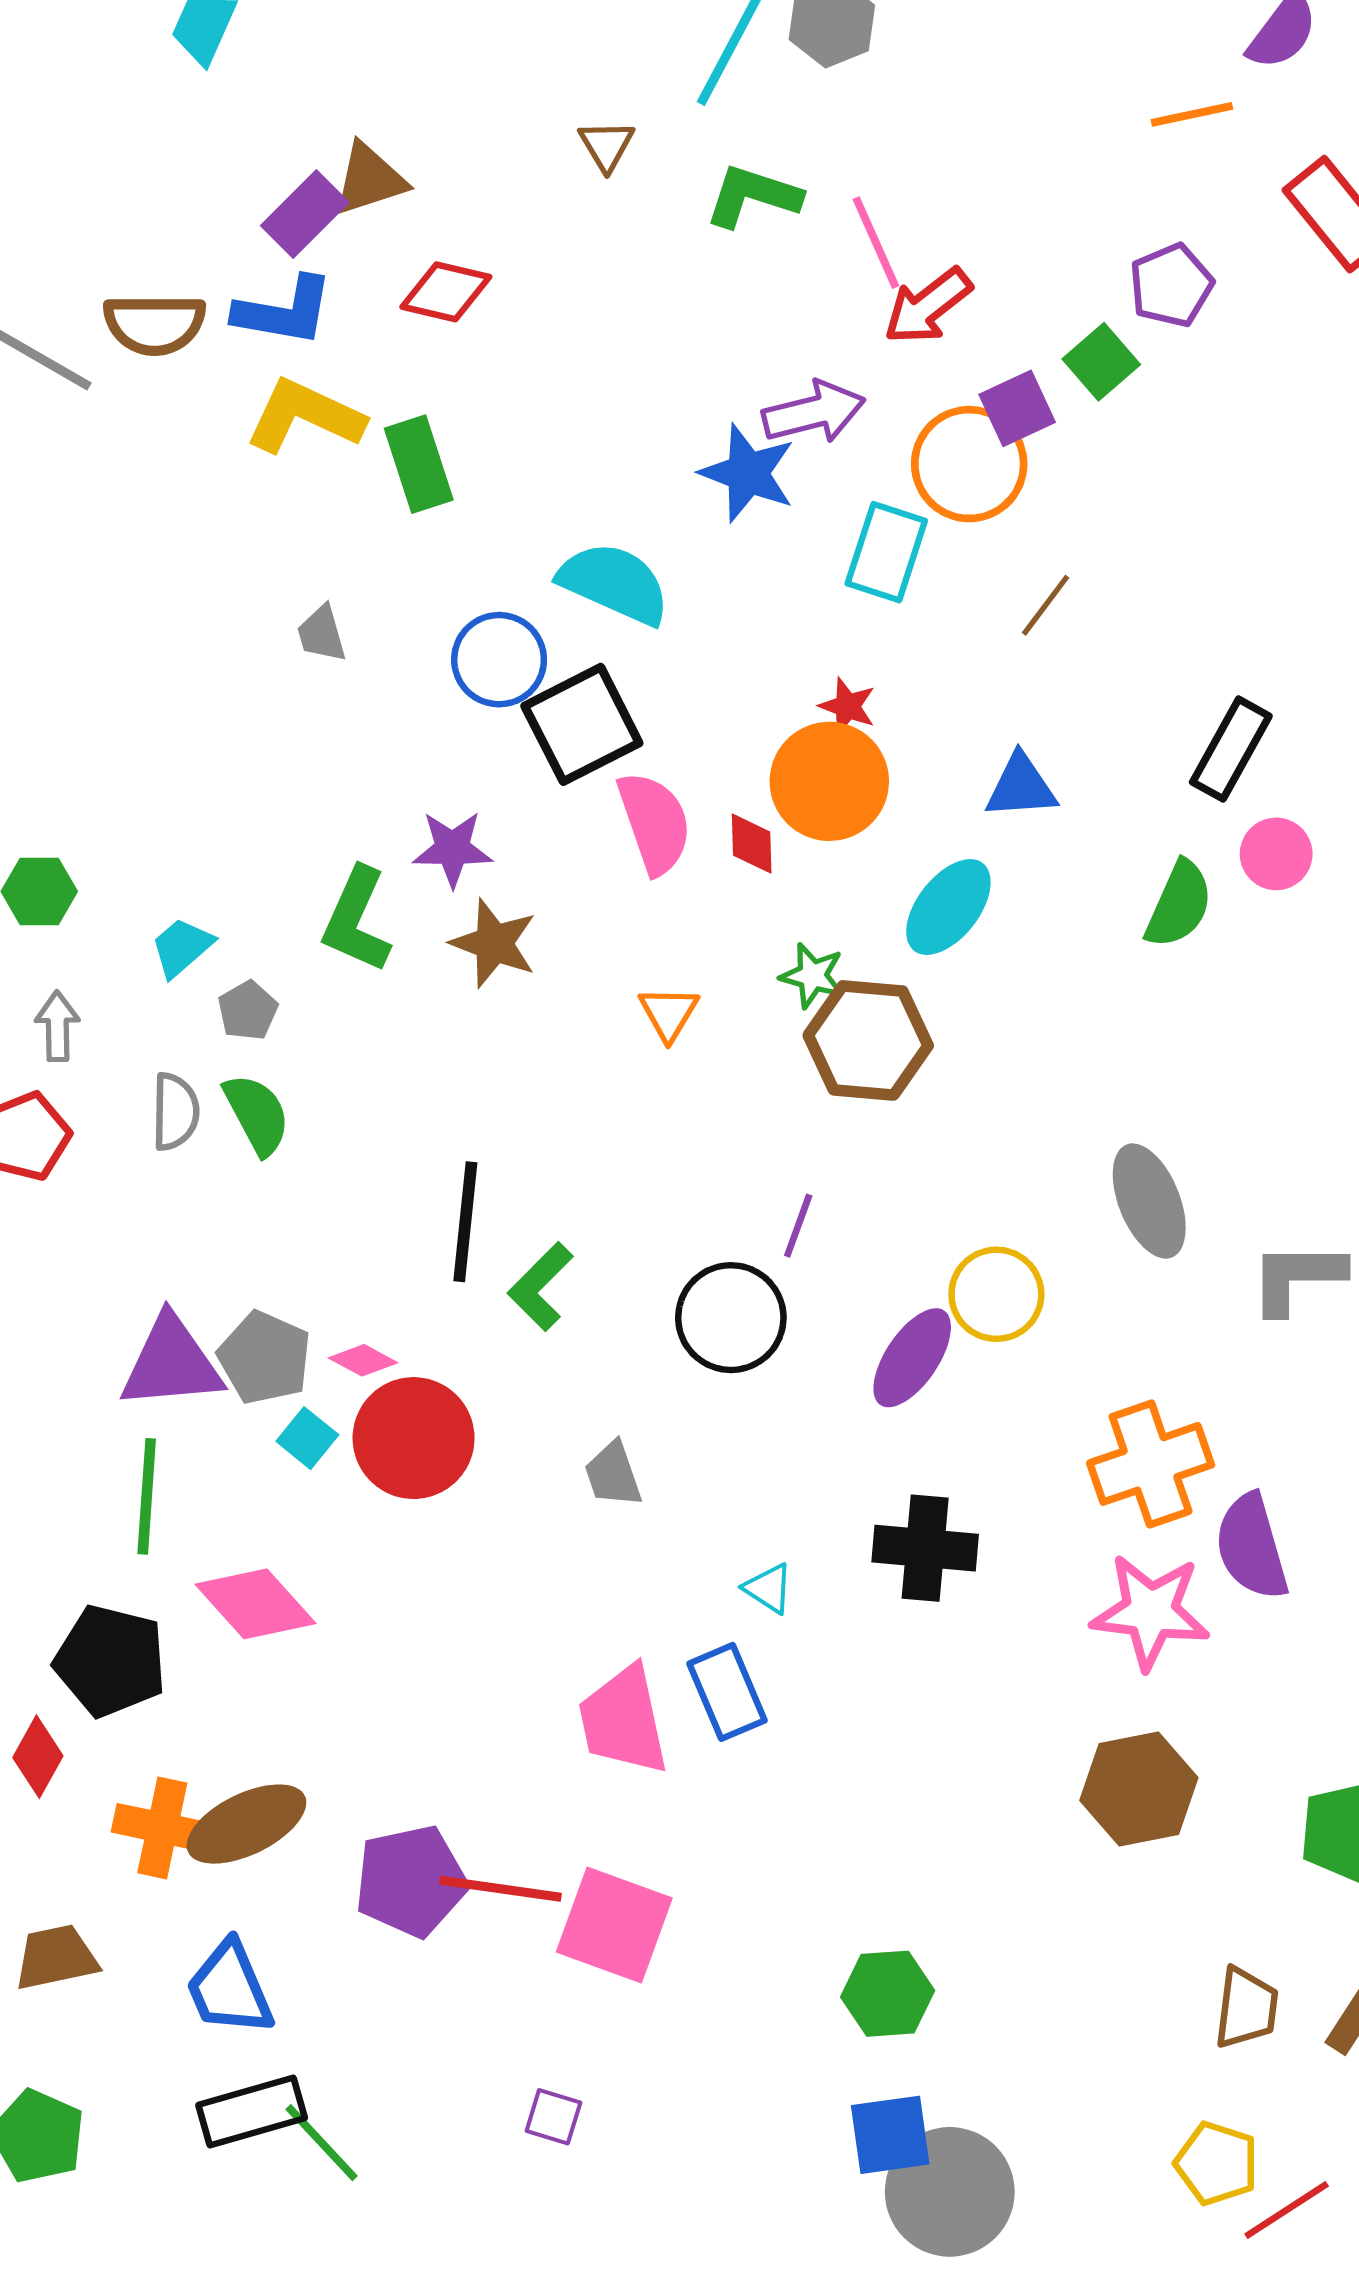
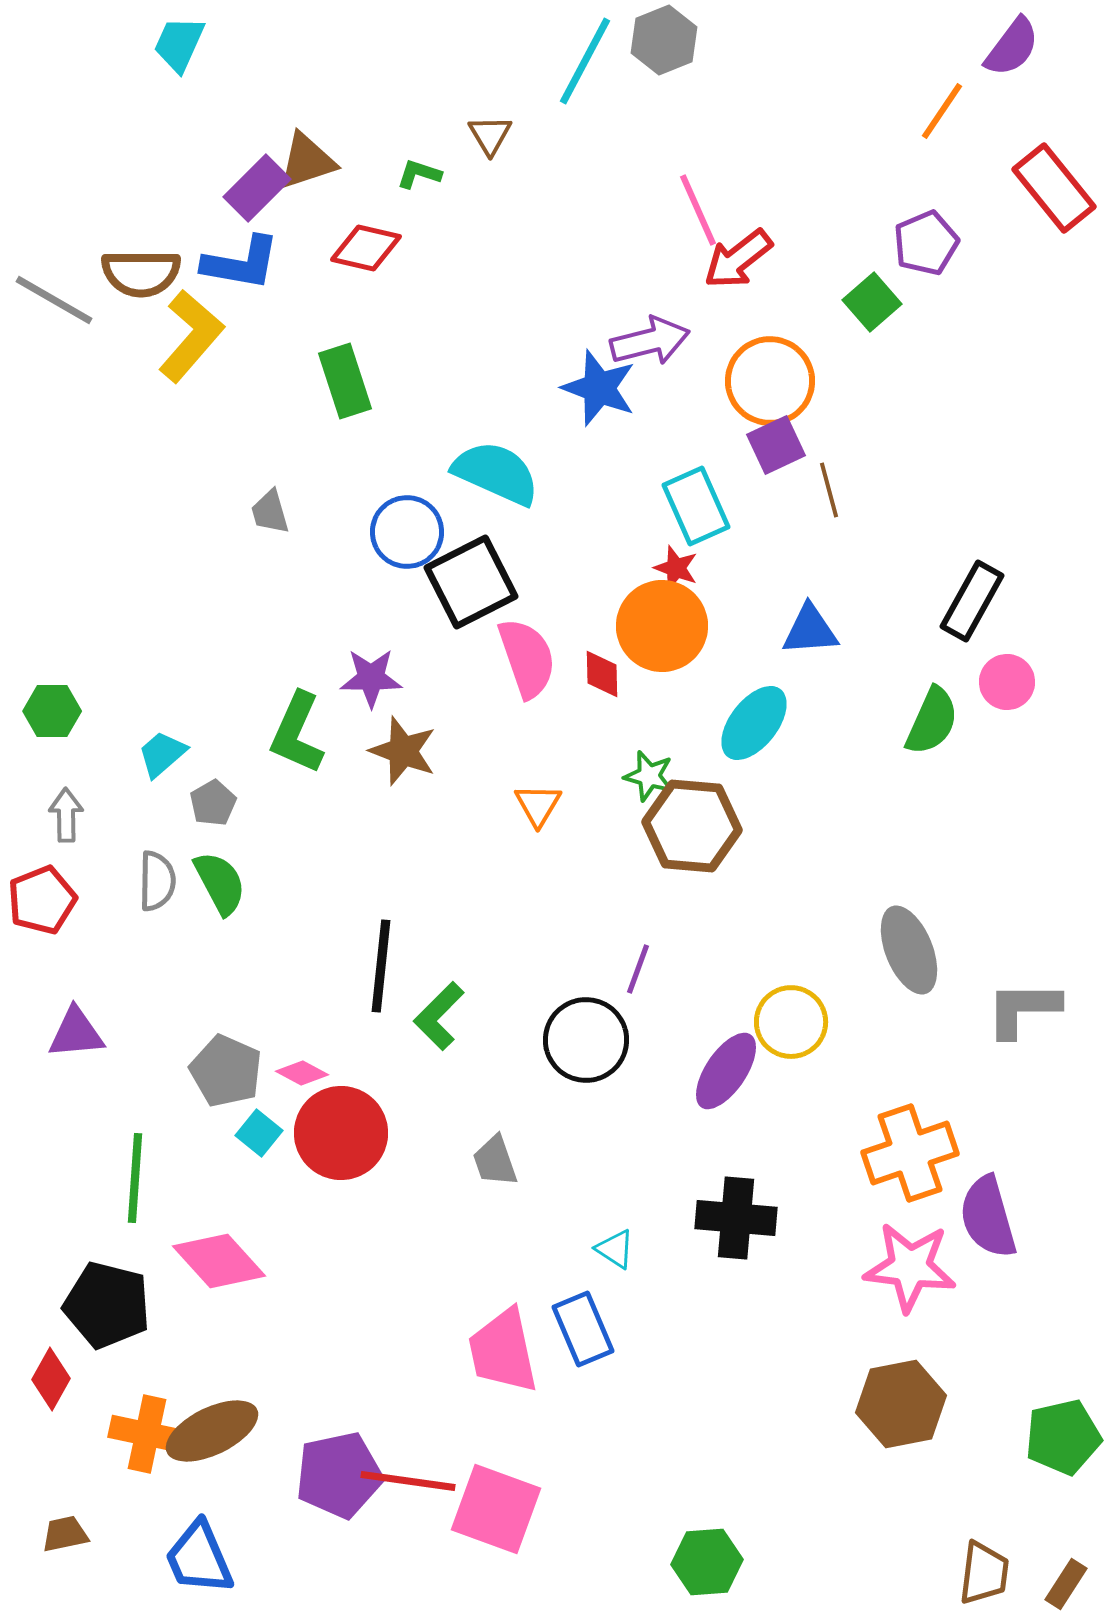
orange line: (1192, 114) -> (942, 111), turned -44
green L-shape: (753, 196) -> (419, 174), moved, size x0.6
purple square: (1017, 408) -> (776, 445), moved
yellow L-shape: (305, 416) -> (191, 336), moved, turned 106
cyan rectangle: (886, 552) -> (696, 506), moved, turned -42
brown line: (1046, 605) -> (829, 490), turned -52
purple triangle: (171, 1363) -> (76, 1033), moved, size x0.7
brown trapezoid: (56, 1957) -> (65, 1534), size x0.7

